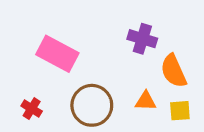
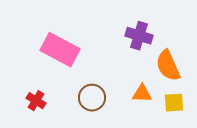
brown circle: (92, 105) -> (92, 98), size x0.7

